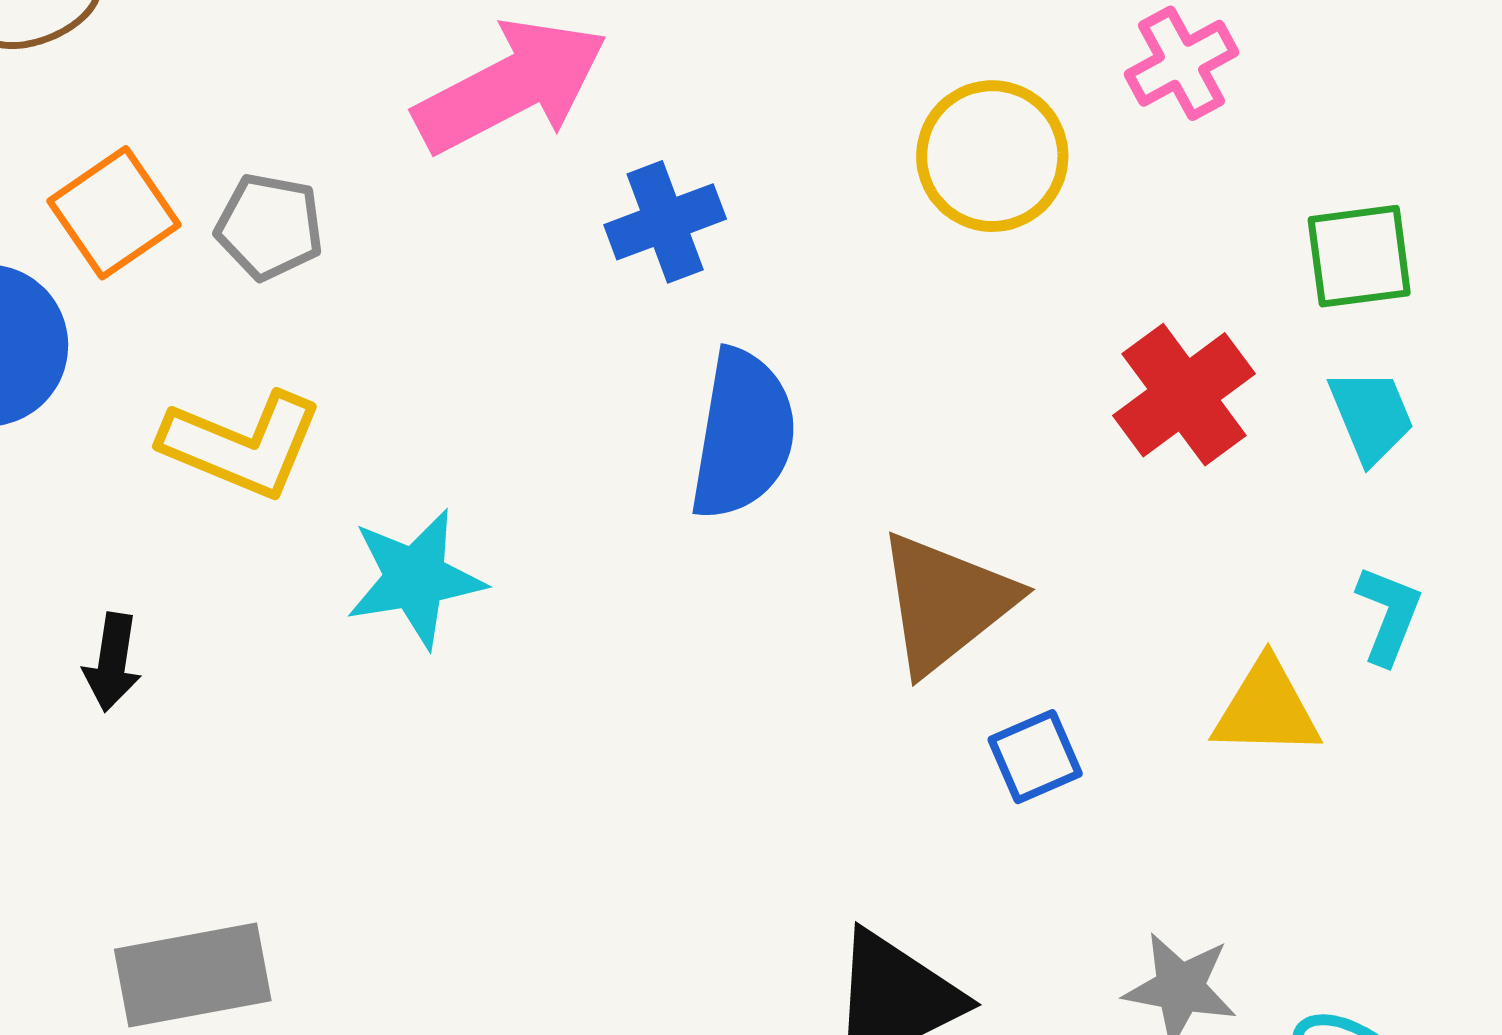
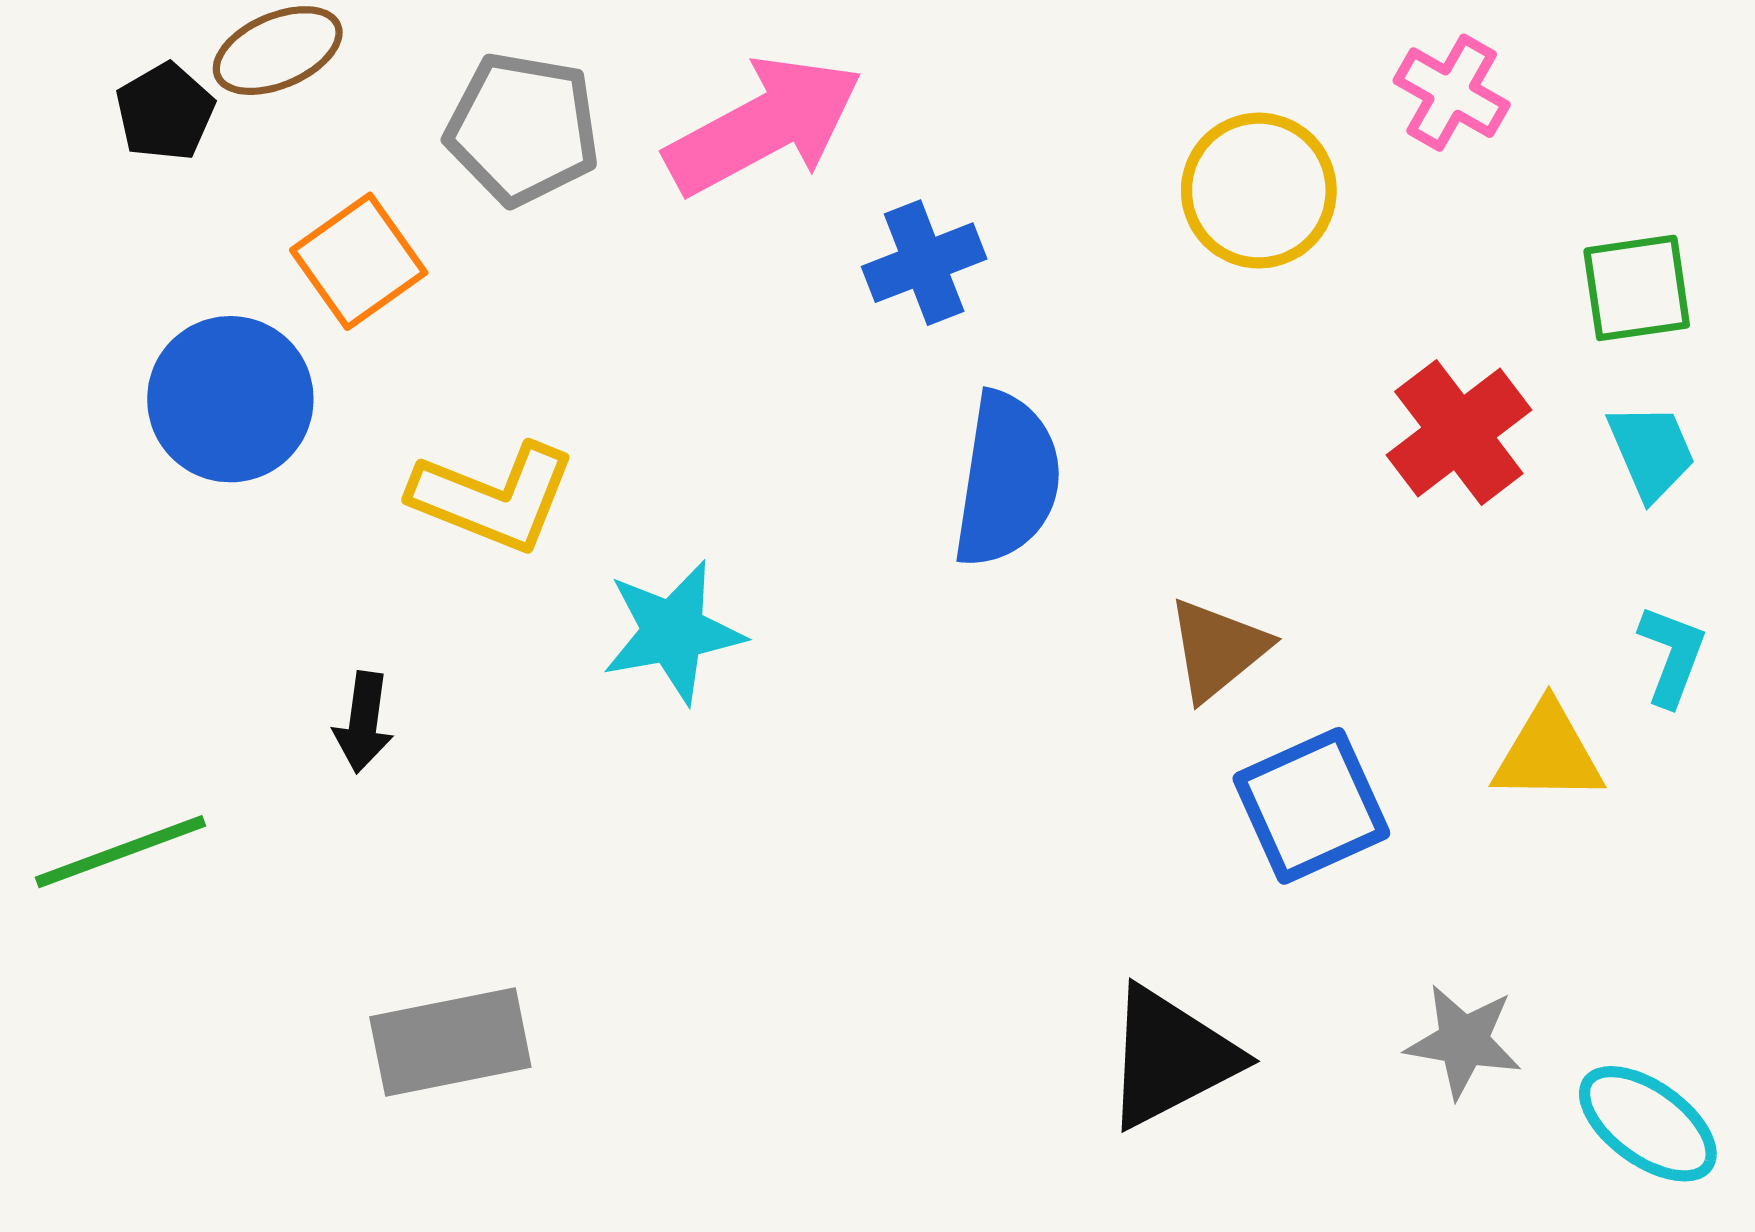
pink cross: (1181, 63) -> (1452, 93), turned -31
gray pentagon: (269, 227) -> (523, 129), moved, size x1.4
brown triangle: (946, 602) -> (1217, 649), size x0.7
blue square: (1035, 757) -> (1311, 806), size x1.6

